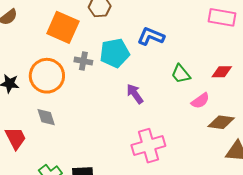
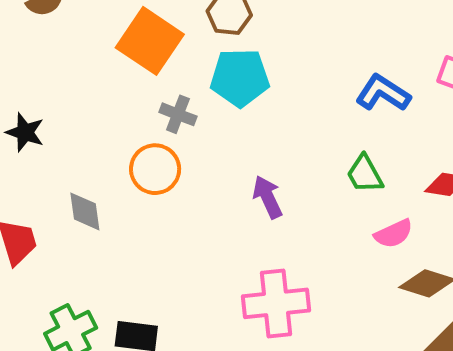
blue L-shape: (151, 36) -> (383, 93), moved
cyan pentagon: (115, 53) -> (240, 78), moved
orange circle: (47, 76) -> (155, 169), moved, size x0.7

